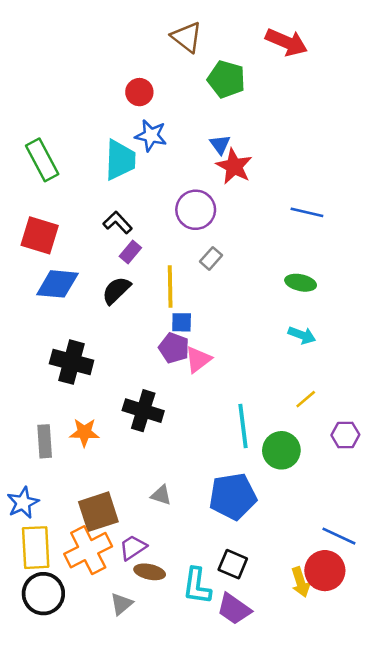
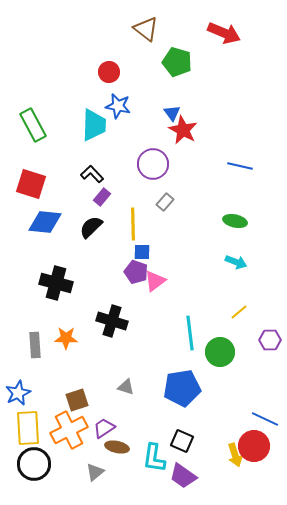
brown square: (98, 512) -> (77, 400), size x0.7

